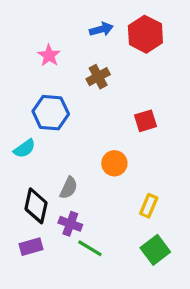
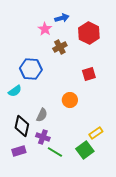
red hexagon: (145, 34) -> (89, 33), moved
pink star: (49, 55) -> (45, 29), moved
yellow rectangle: (149, 206) -> (96, 133), moved, turned 32
green square: (155, 250) -> (85, 150), moved

